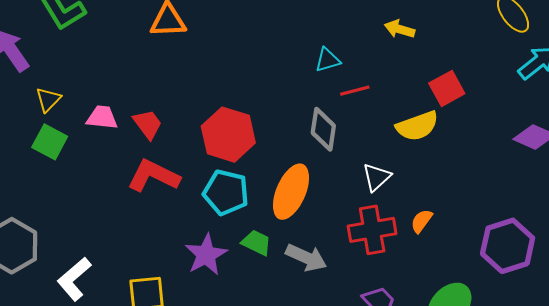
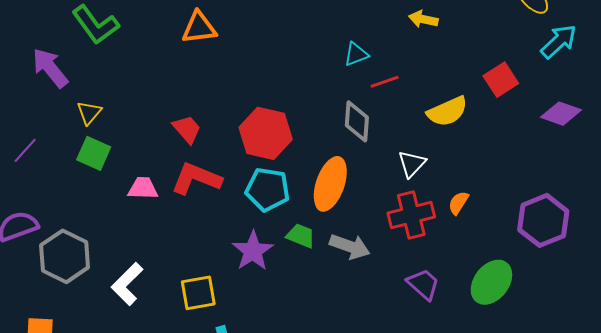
red square: (447, 88) -> (501, 80), moved
pink trapezoid: (102, 117) -> (143, 188), moved

